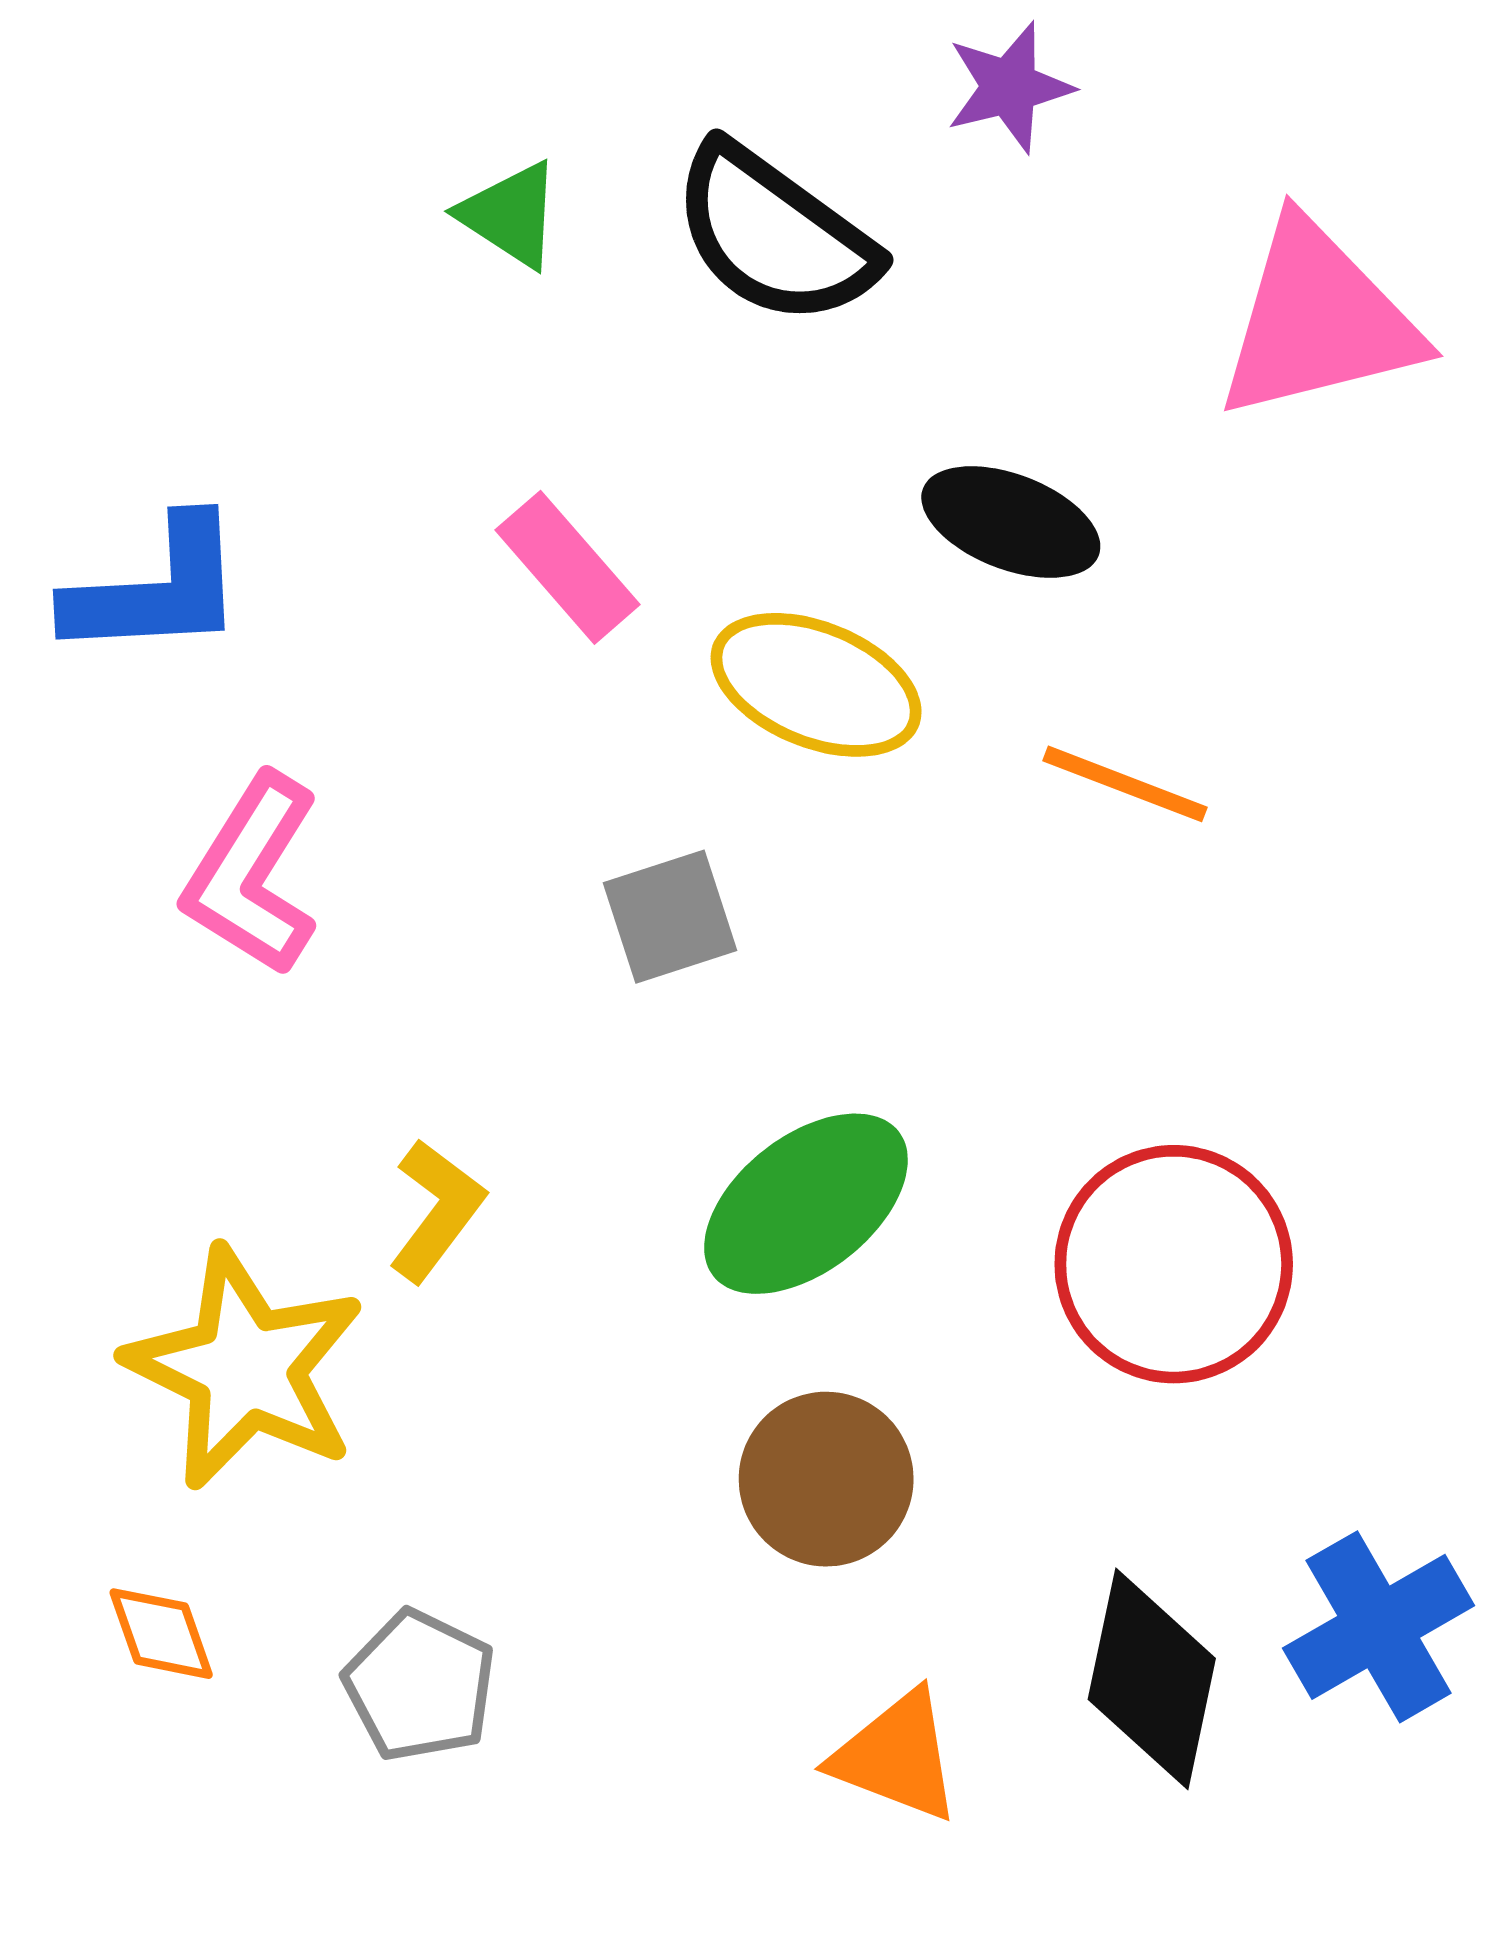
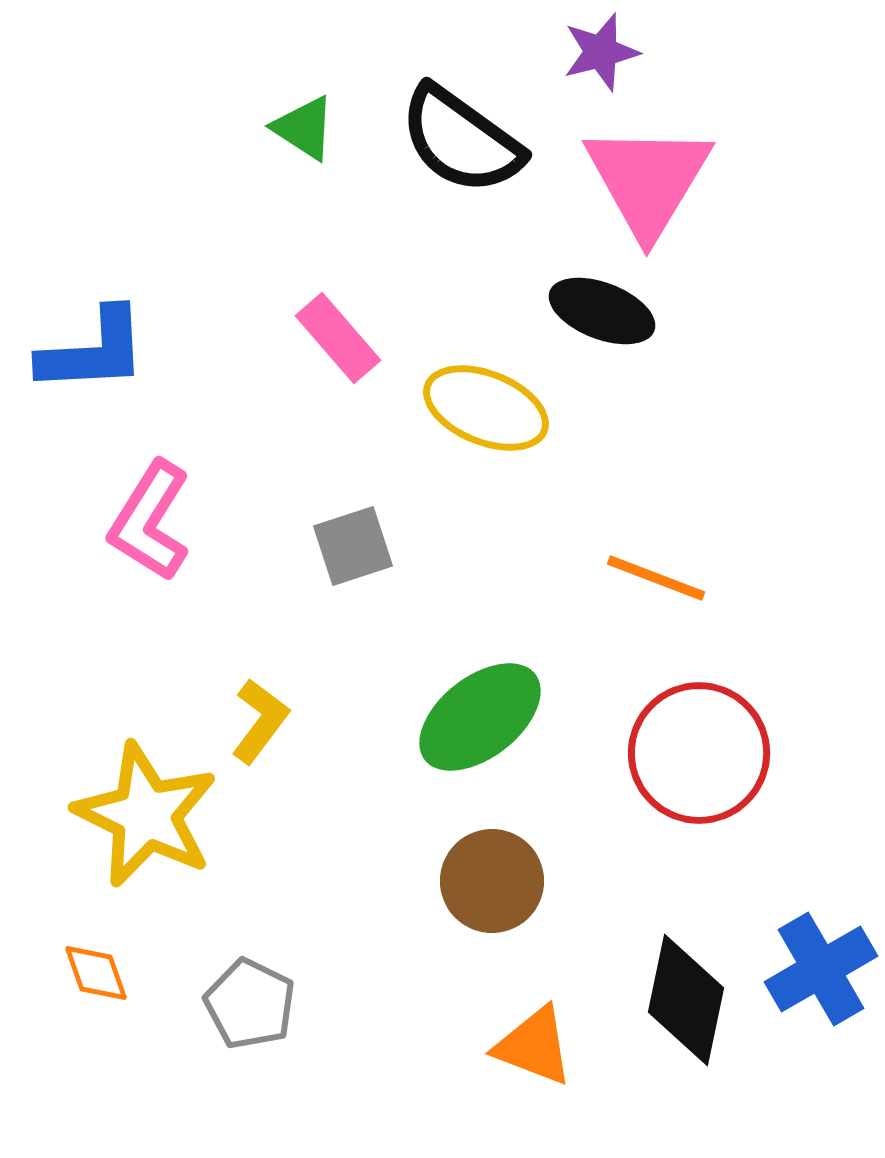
pink triangle: (1318, 321) -> (648, 180), moved, turned -45
orange line: (1125, 784) -> (656, 578), moved
gray square: (670, 917) -> (353, 546), moved

